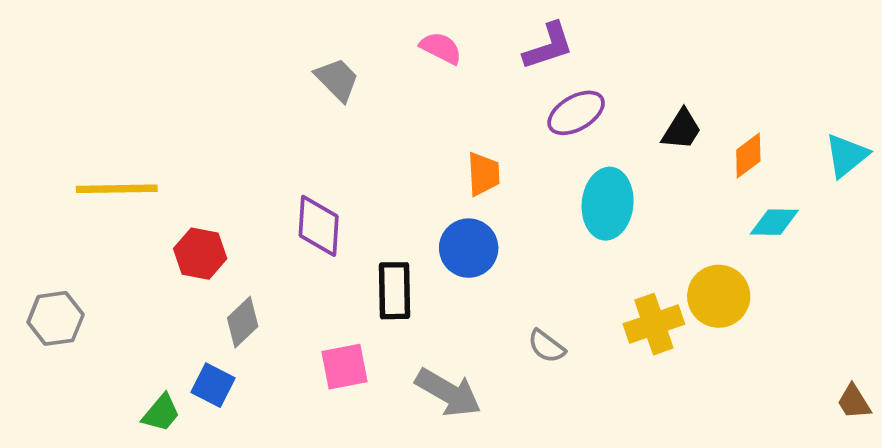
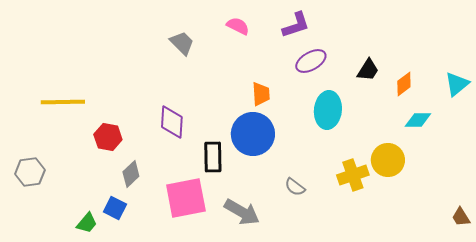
blue circle: (469, 248) -> (253, 134), size x1.4
pink square: (345, 367) -> (186, 198), size x1.6

